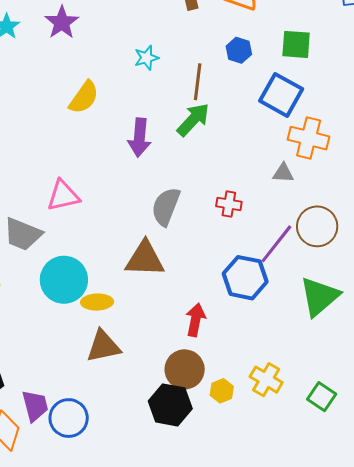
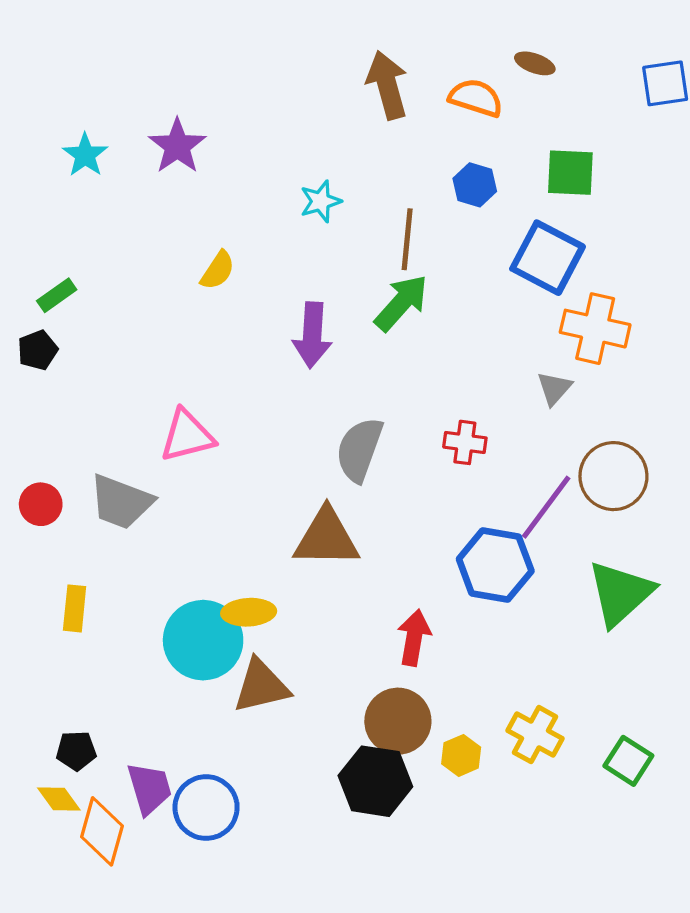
yellow semicircle: (84, 97) -> (218, 270), size x0.7
gray triangle: (283, 173) -> (554, 388), turned -50
cyan circle: (64, 280) -> (203, 640), moved

